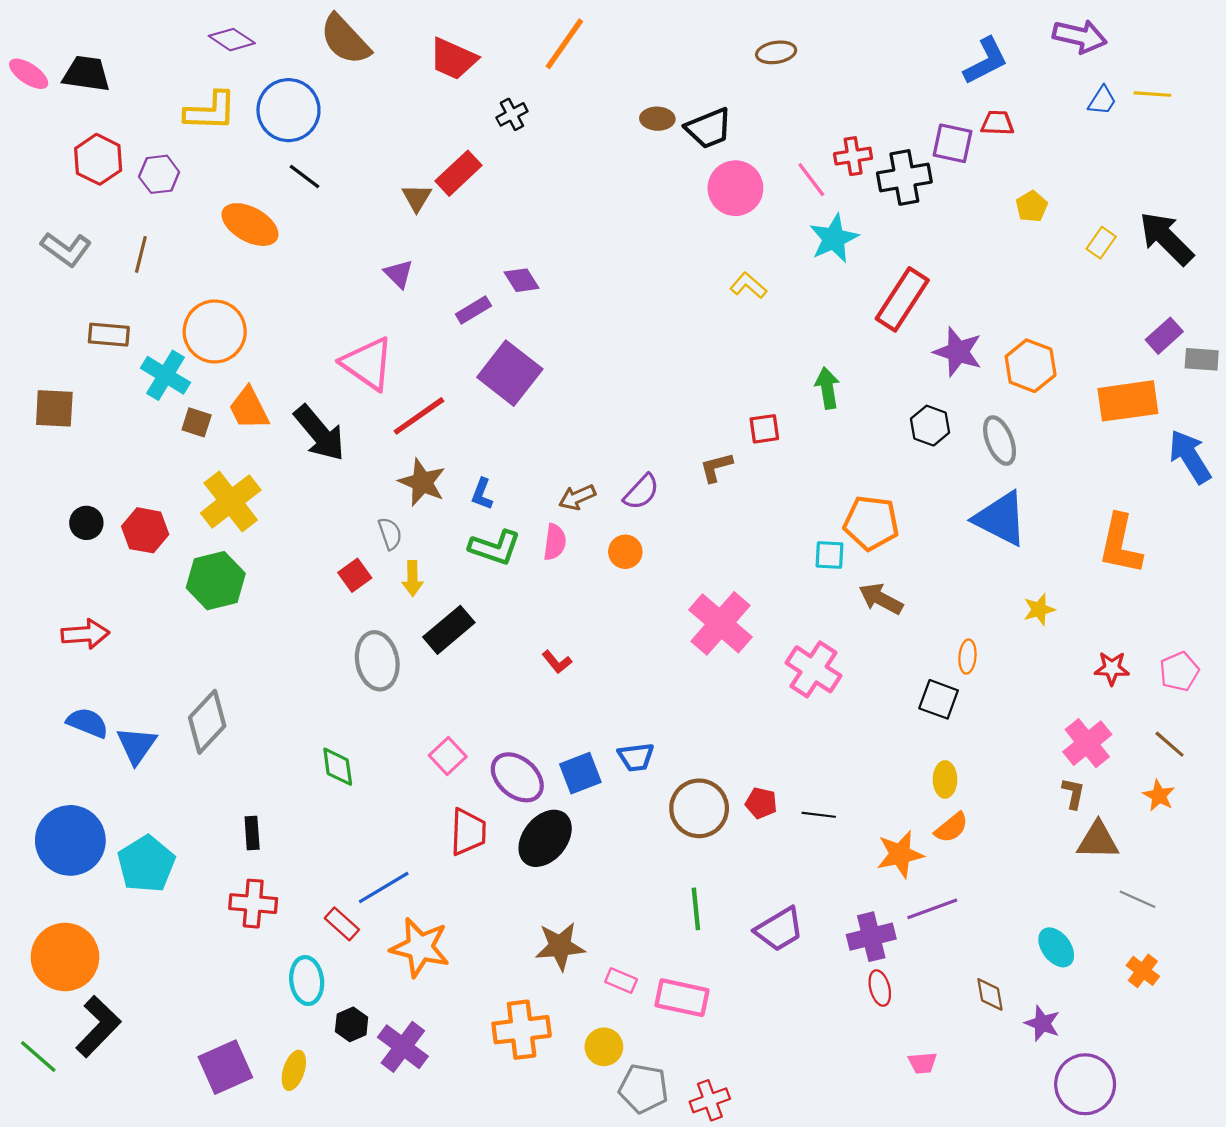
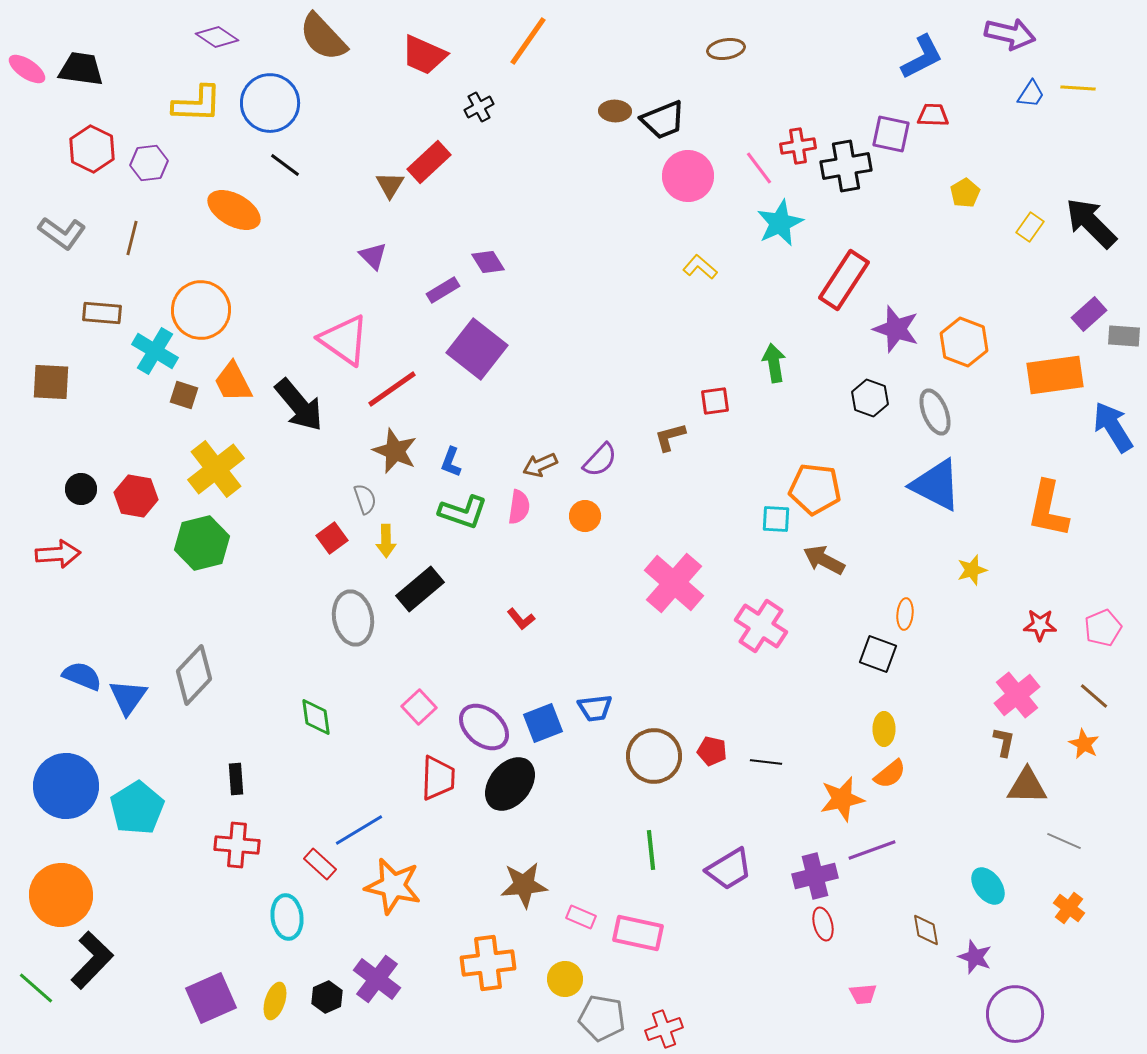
red arrow: (85, 634) -> (58, 554), moved
black hexagon: (352, 1024) -> (327, 997), moved

